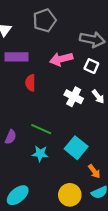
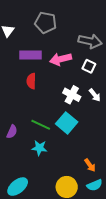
gray pentagon: (45, 20) -> (45, 23), turned 30
purple rectangle: (16, 57) -> (30, 55), moved
cyan square: (76, 148) -> (67, 123), moved

